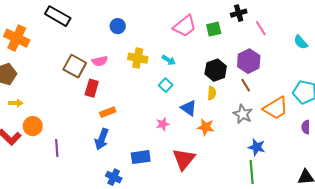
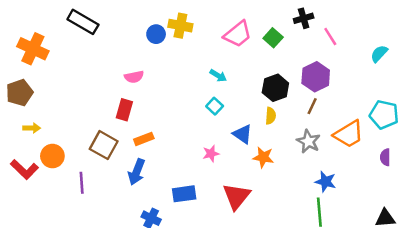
green square: (214, 29) -> (273, 38), turned -35
cyan semicircle: (301, 42) -> (379, 54), turned 84
yellow cross: (138, 58) -> (180, 26), moved
brown square: (75, 66) -> (104, 145), moved
brown line: (246, 85) -> (312, 106), turned 56

